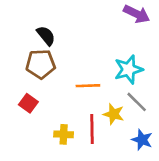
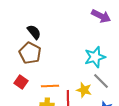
brown pentagon: (41, 64) -> (30, 53), turned 30
orange line: (88, 86) -> (50, 86), moved

